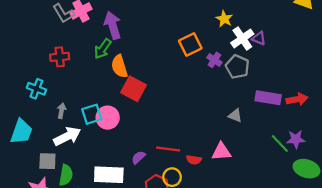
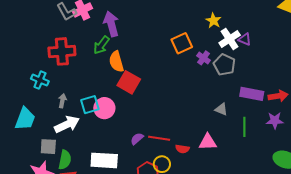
red cross: (60, 57) -> (62, 51), size x1.5
purple star: (296, 139) -> (275, 121), moved
green line: (280, 144) -> (244, 127), moved, turned 42
purple semicircle: (138, 157) -> (137, 139), moved

